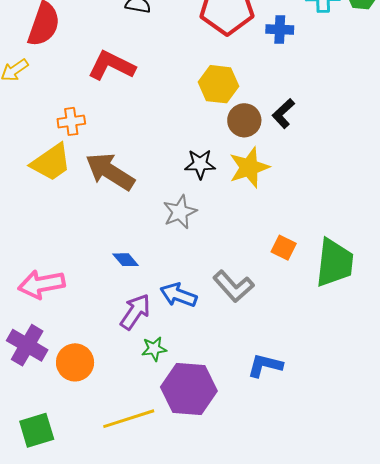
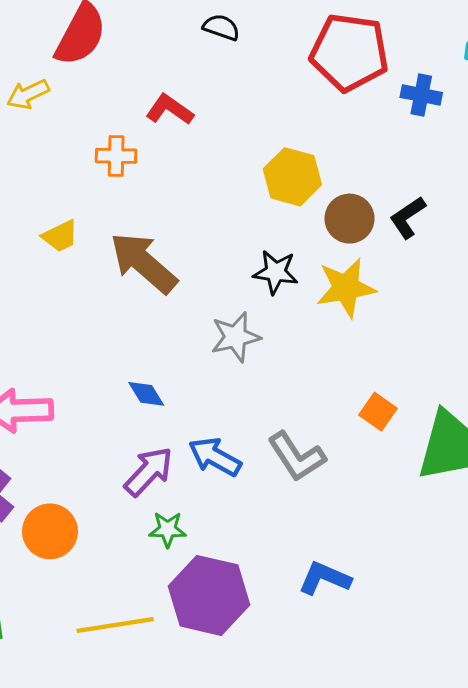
red L-shape: (112, 66) -> (170, 110), size x0.7
yellow hexagon: (218, 84) -> (292, 177), moved
orange cross: (71, 121) -> (116, 156), moved
yellow trapezoid: (51, 162) -> (60, 236), size x0.6

